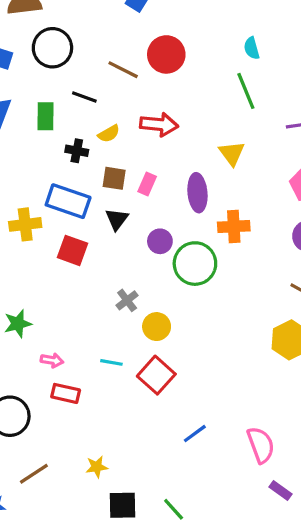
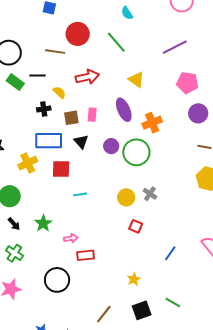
green line: (246, 91) -> (116, 42), moved
green rectangle: (45, 116) -> (15, 82), moved, turned -36
yellow semicircle: (109, 134) -> (59, 92), turned -88
gray cross: (127, 300) -> (150, 194), moved
cyan line: (111, 362) -> (80, 194), moved
red square: (156, 375) -> (136, 226), size x0.6
yellow star: (97, 467) -> (134, 279), moved
brown line: (34, 474) -> (104, 314), moved

